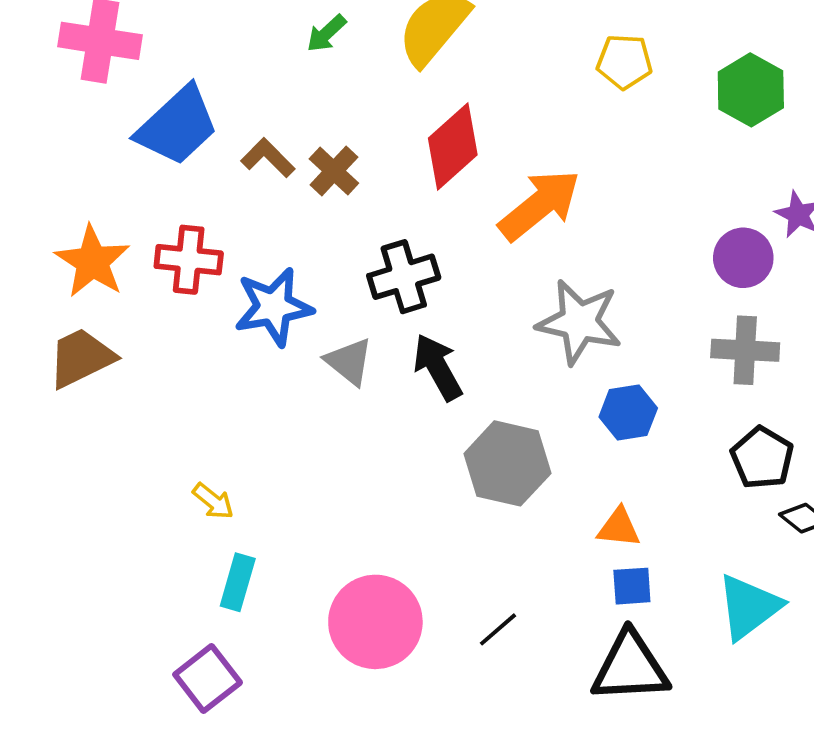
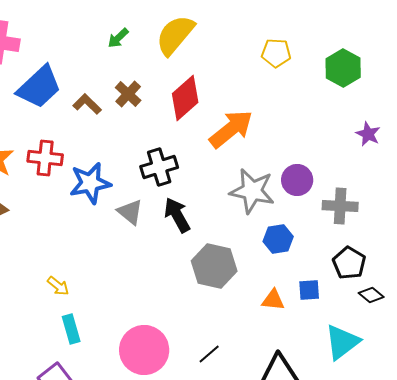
brown cross: (334, 171) -> (128, 94), moved
purple circle: (743, 258) -> (297, 180), moved
cyan rectangle: (238, 582) -> (71, 329), turned -32
blue square: (632, 586) -> (309, 290), moved

